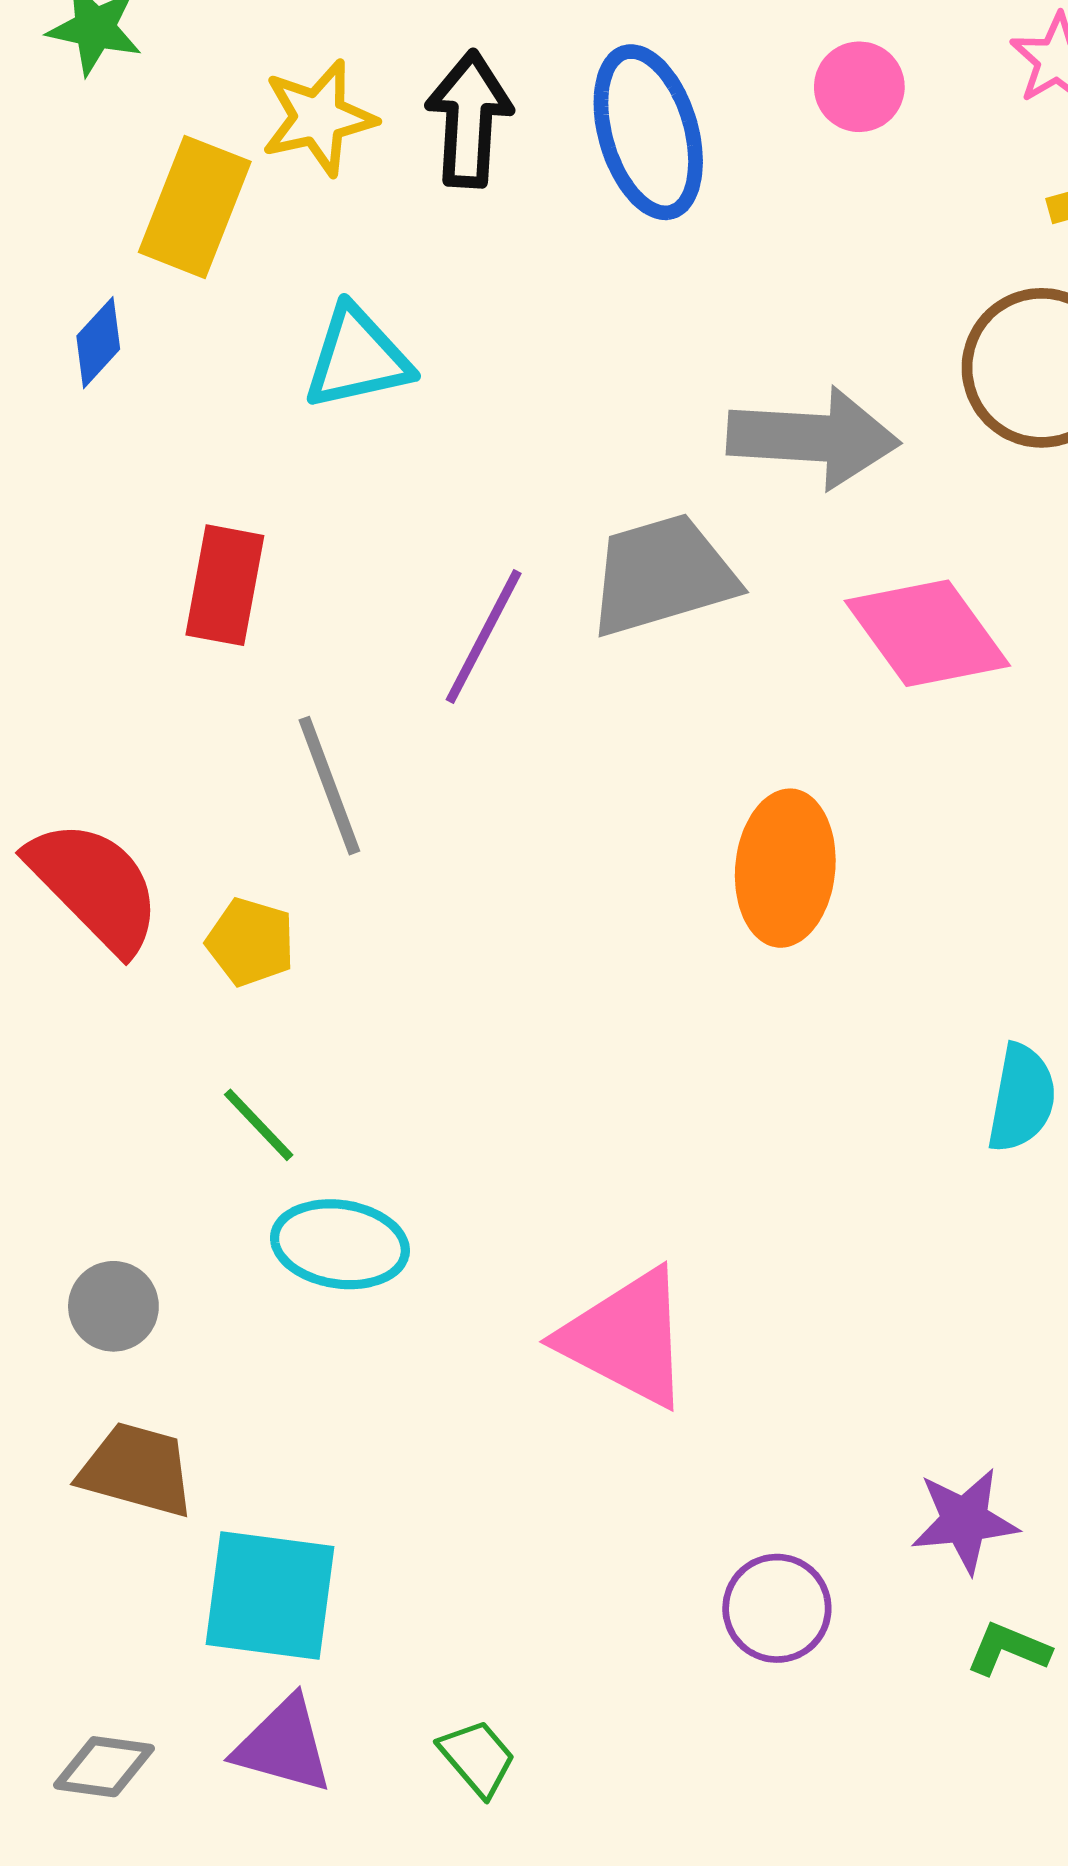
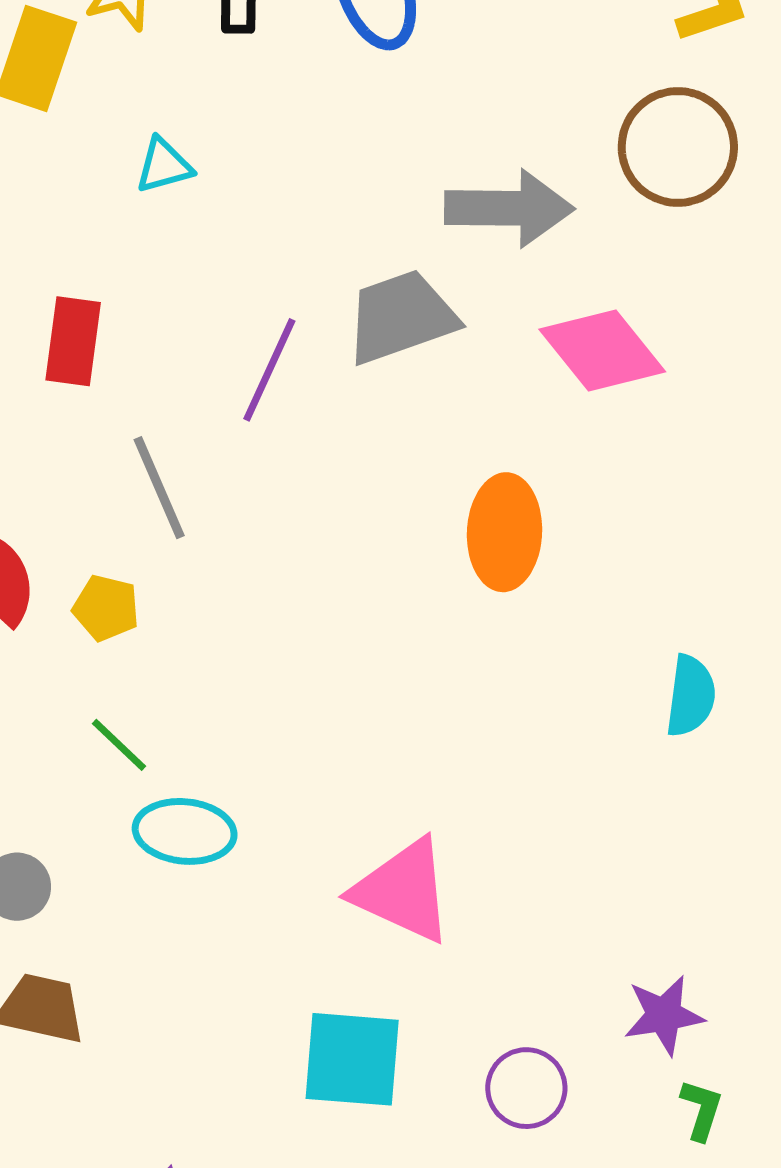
cyan triangle: (357, 358) -> (164, 166), size x0.7
cyan square: (270, 1595) -> (352, 1059), moved
green L-shape: (1008, 1649) -> (702, 1110), turned 88

